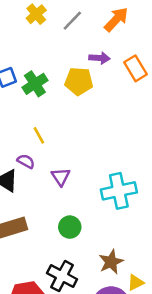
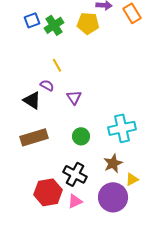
cyan cross: (119, 191) -> (122, 128), moved

